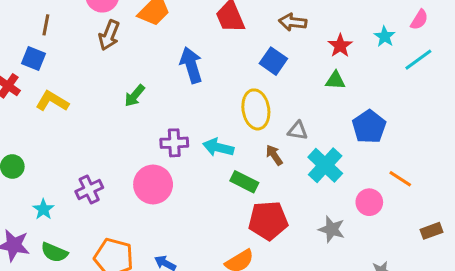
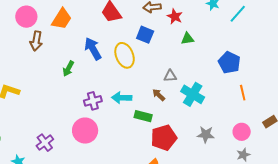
red star: (340, 46) -> (175, 16), moved
green arrow: (135, 96) -> (68, 69), moved
yellow ellipse: (256, 109) -> (125, 55), moved
blue pentagon: (369, 127) -> (229, 63), moved
orange line: (400, 179) -> (243, 93), turned 56
pink circle: (369, 202) -> (242, 132), moved

